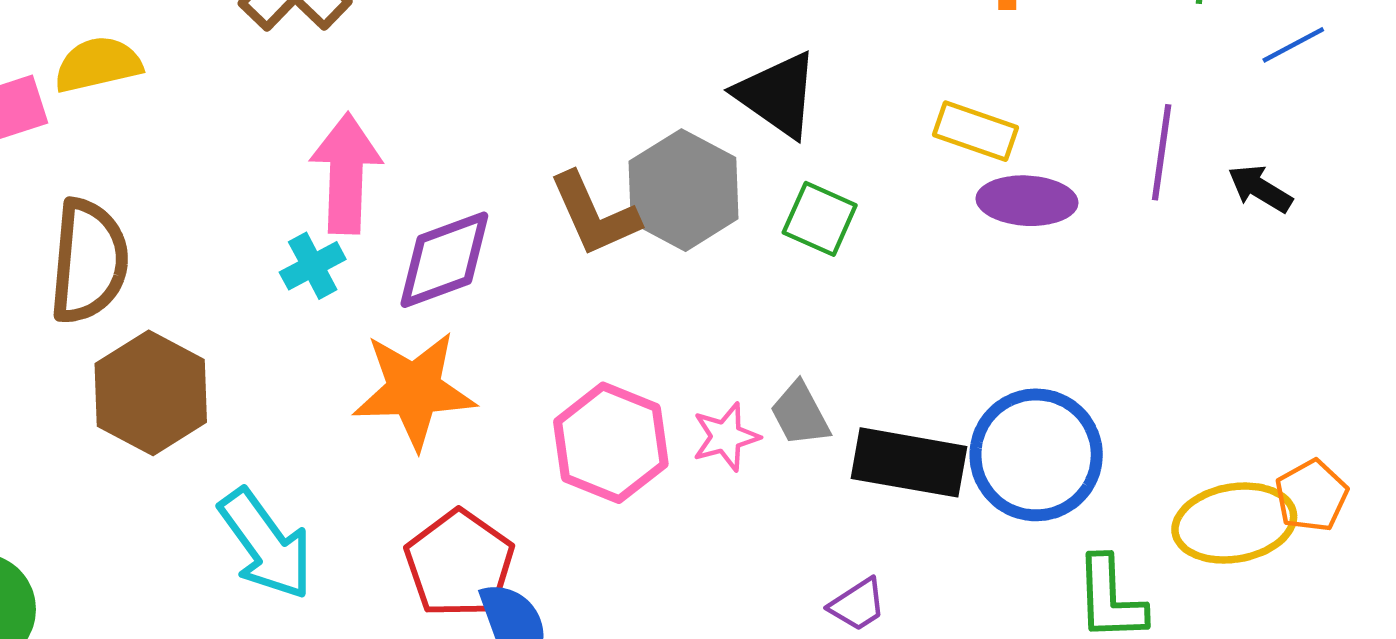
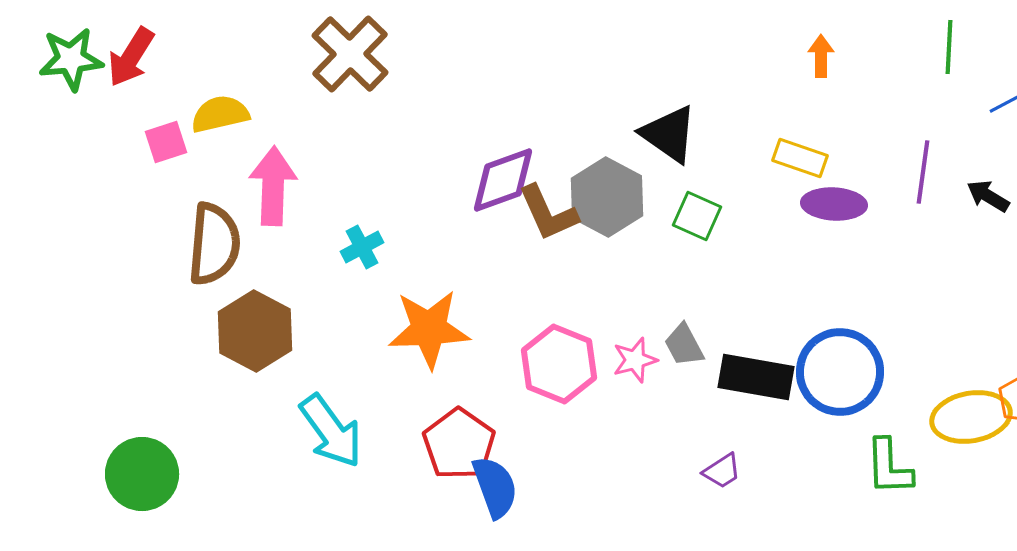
pink arrow: (346, 173) -> (273, 186), moved
purple diamond: (444, 260) -> (503, 180), moved

